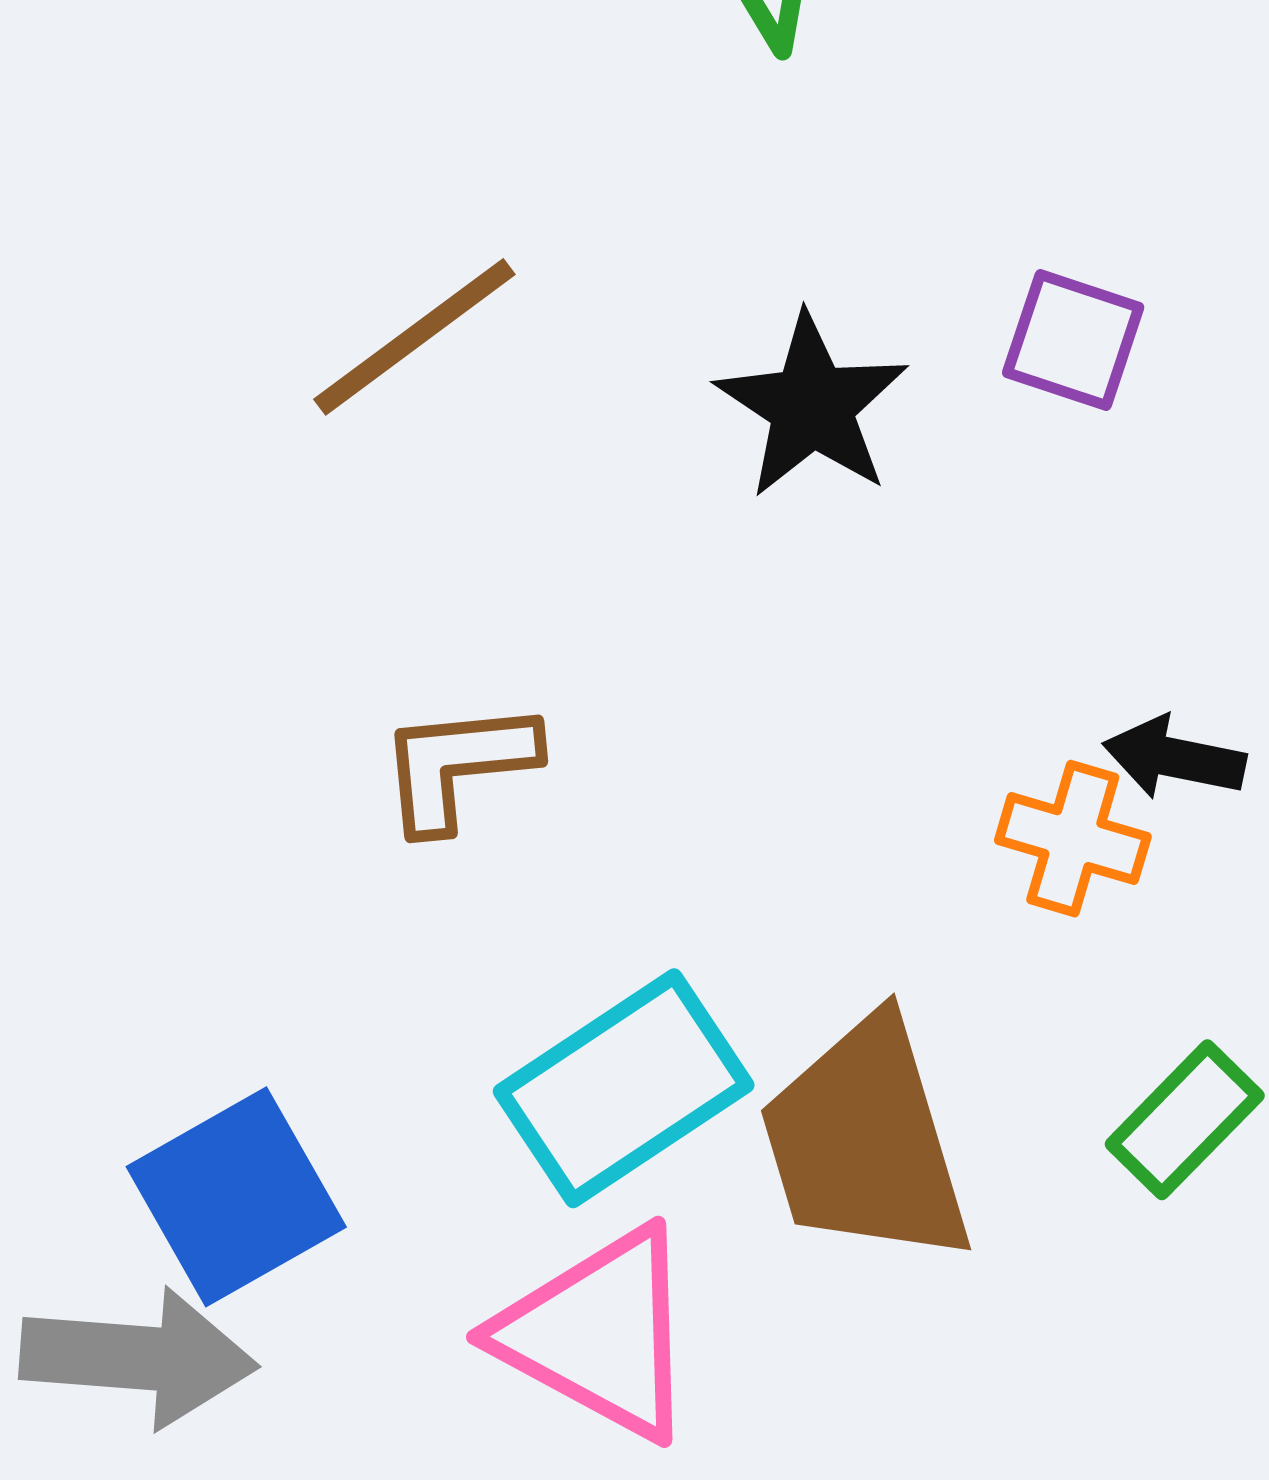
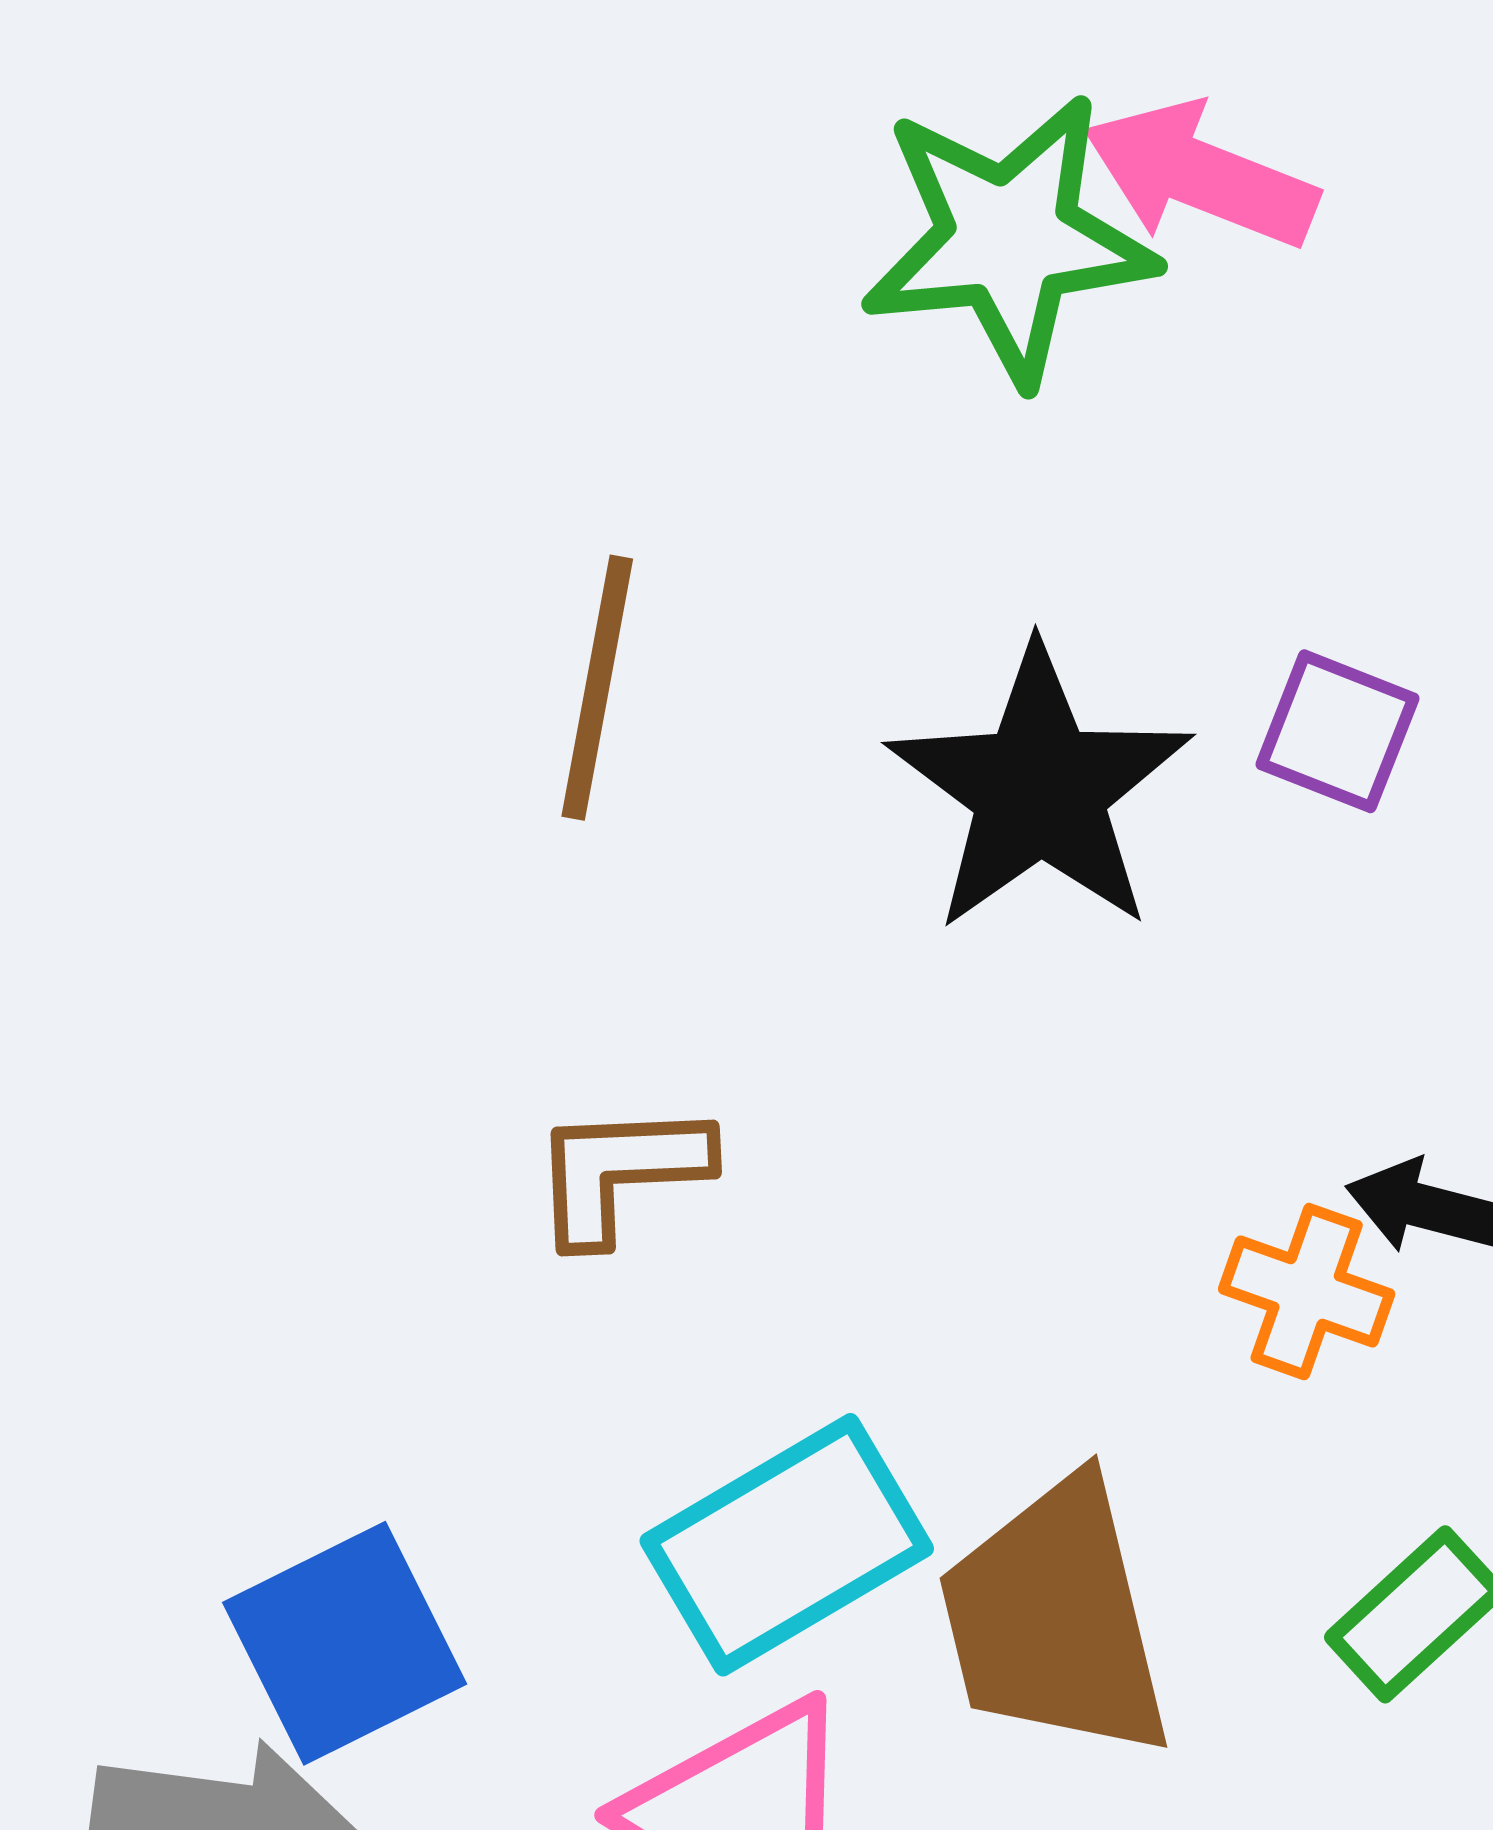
brown line: (414, 337) -> (597, 688), turned -46
black star: (812, 406) -> (1040, 789), size x1.4

